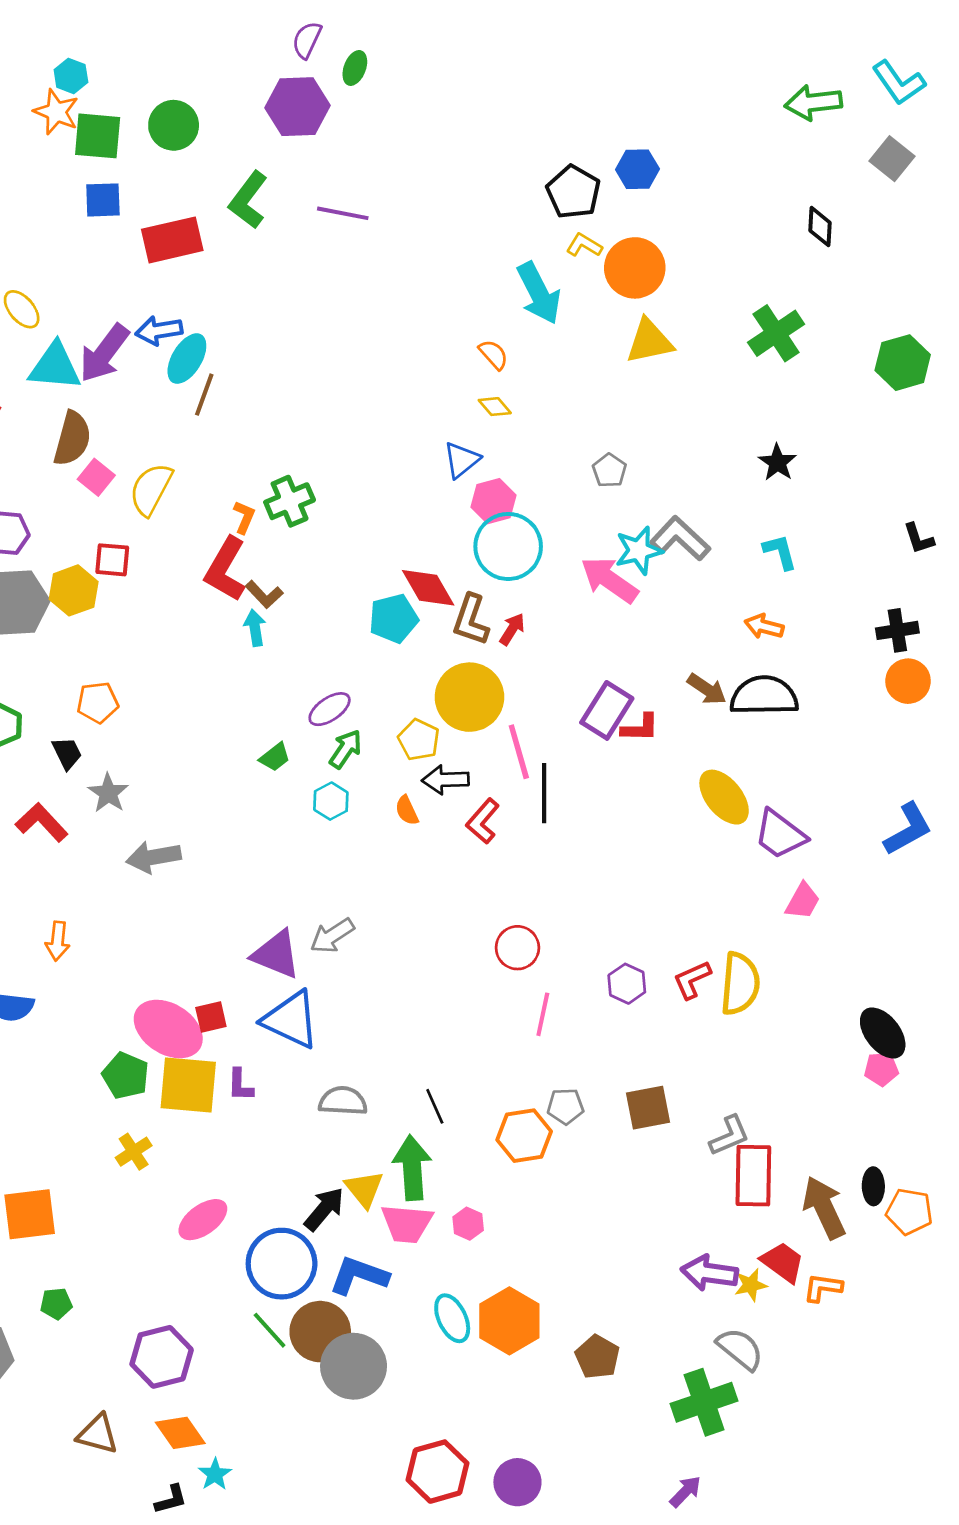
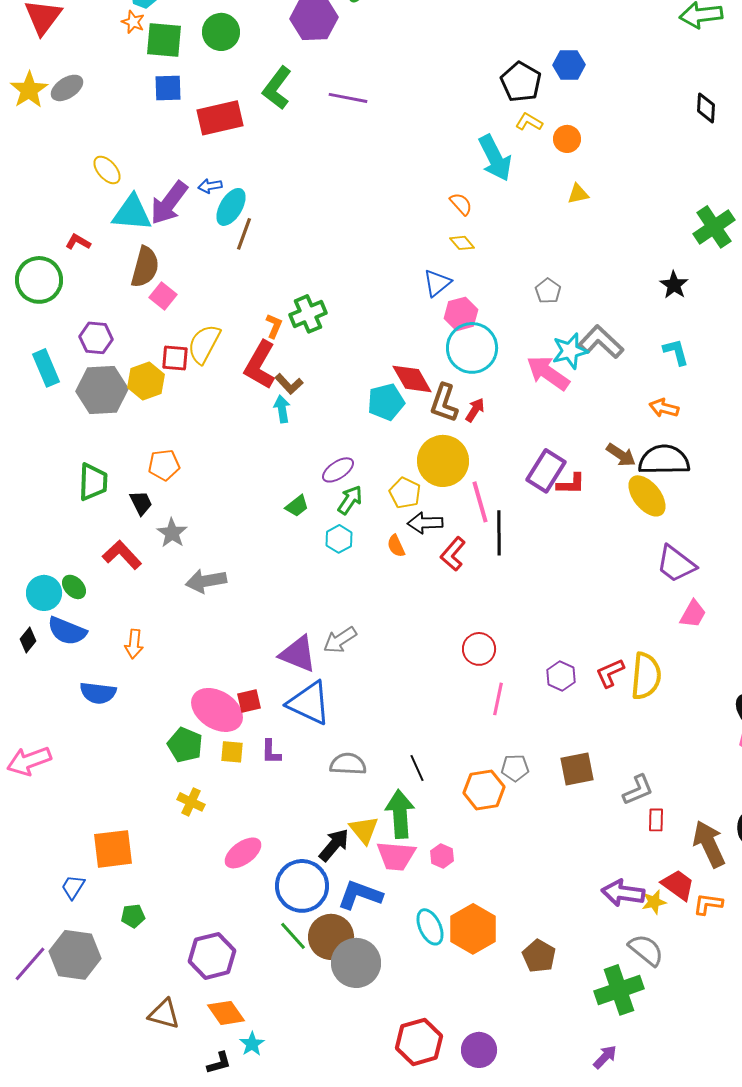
orange star: (56, 112) -> (133, 22), size x0.7
orange circle: (635, 268) -> (567, 139), size x0.6
blue arrow: (159, 331) -> (210, 186), size x0.7
green cross: (776, 333) -> (714, 227), moved
yellow triangle: (649, 341) -> (578, 194), size x0.6
yellow semicircle: (151, 489) -> (204, 344), moved
yellow ellipse: (724, 797) -> (647, 496), moved
yellow square: (188, 1085) -> (232, 752), size x0.5
yellow cross: (134, 1152) -> (191, 802), turned -32
red rectangle: (753, 1176) -> (656, 820), size x0.5

